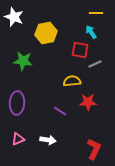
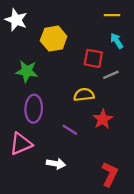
cyan arrow: (91, 32) -> (117, 41), moved
red star: (88, 102) -> (103, 119), turned -30
purple ellipse: (17, 103) -> (34, 109), moved
pink triangle: (18, 139) -> (21, 144), moved, size x1.5

